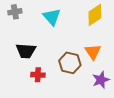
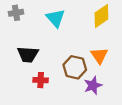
purple star: (101, 80) -> (93, 85), moved

